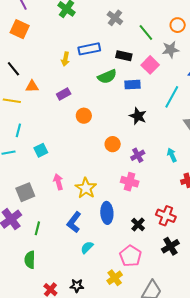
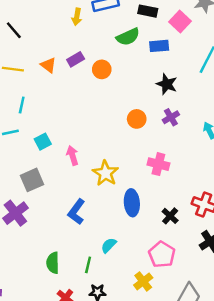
orange triangle: (32, 86) -> (48, 65), moved, turned 40
orange circle: (84, 116) -> (102, 69), moved
cyan square: (41, 150) -> (43, 142), moved
purple cross: (138, 155) -> (171, 117), moved
pink arrow: (58, 182) -> (72, 155), moved
blue L-shape: (74, 222) -> (76, 212), moved
green line: (37, 228) -> (88, 265), moved
green semicircle: (30, 260) -> (53, 263), moved

